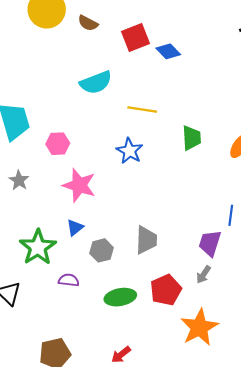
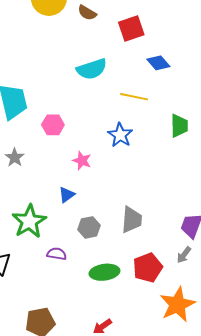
blue diamond: (168, 51) -> (158, 63), moved
pink star: (79, 185) -> (82, 161), moved, size x0.6
blue triangle: (75, 228) -> (67, 195), moved

